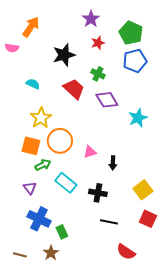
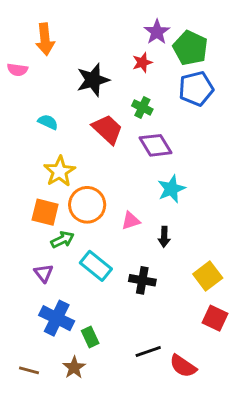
purple star: (91, 19) -> (157, 32), moved
orange arrow: (31, 27) -> (45, 39), turned 140
cyan star: (138, 118) -> (171, 189), moved
black line: (109, 222) -> (148, 352), moved, turned -30

